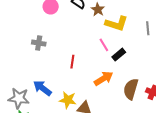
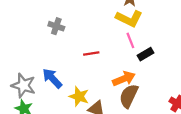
yellow L-shape: (116, 24) -> (129, 18), moved
red line: (72, 62) -> (91, 54), turned 64
brown semicircle: (131, 89) -> (129, 96), moved

